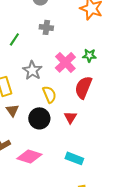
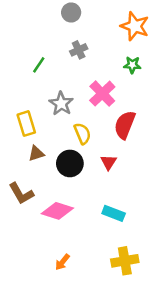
gray cross: (46, 27) -> (79, 50), turned -32
green star: (89, 55) -> (132, 65), moved
brown triangle: (12, 110) -> (36, 153), turned 48

